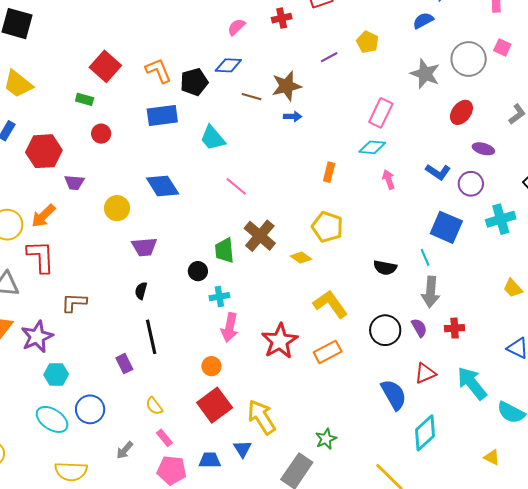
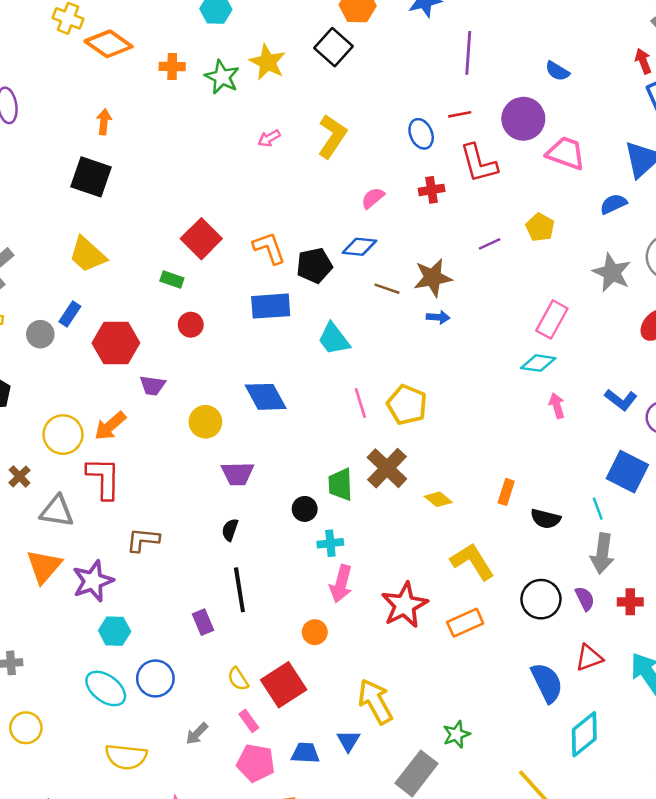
orange rectangle: (329, 172) -> (506, 492), moved
pink line: (236, 186) -> (360, 403), turned 30
yellow pentagon: (327, 227) -> (407, 405), moved
red square: (215, 405) -> (284, 685), moved

